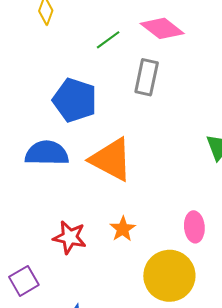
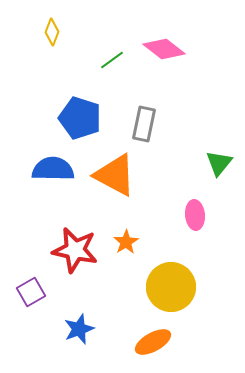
gray rectangle: (147, 77) -> (144, 124), moved
pink ellipse: (194, 227) -> (195, 215), moved
red star: (70, 237) -> (75, 250), size x1.4

